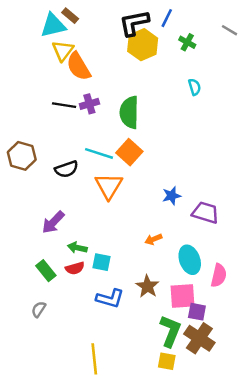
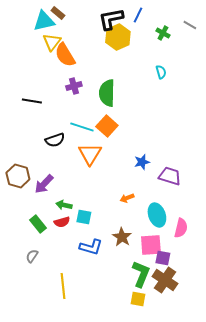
green cross: (187, 42) -> (163, 33), moved
black line: (64, 105) -> (32, 101), moved
brown hexagon: (22, 156) -> (18, 176), moved
yellow line: (94, 359) -> (63, 286), moved

